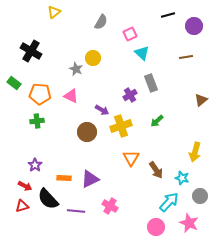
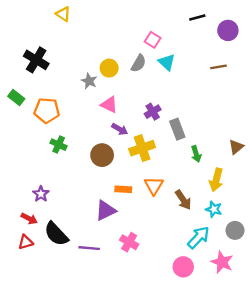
yellow triangle: (54, 12) -> (63, 14), turned -48
gray semicircle: (101, 22) -> (139, 63), moved
pink square: (130, 34) -> (153, 40), turned -32
gray rectangle: (151, 83) -> (177, 129), moved
pink triangle: (71, 96) -> (109, 105), moved
brown triangle: (201, 100) -> (236, 147), moved
green cross: (37, 121) -> (59, 145), moved, turned 32
green arrow: (157, 121) -> (196, 154), moved, turned -64
yellow arrow: (195, 152) -> (216, 180), moved
orange rectangle: (64, 178) -> (123, 189), moved

